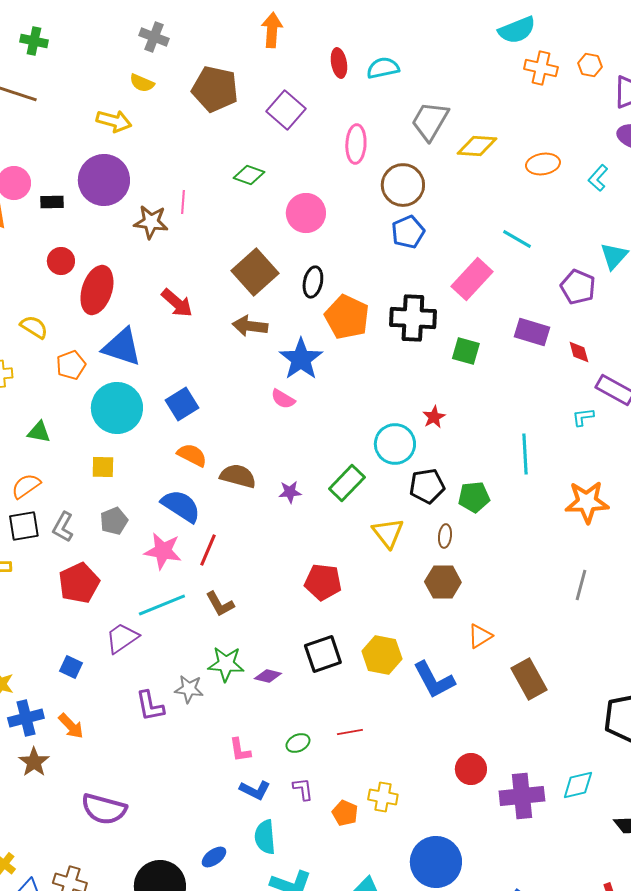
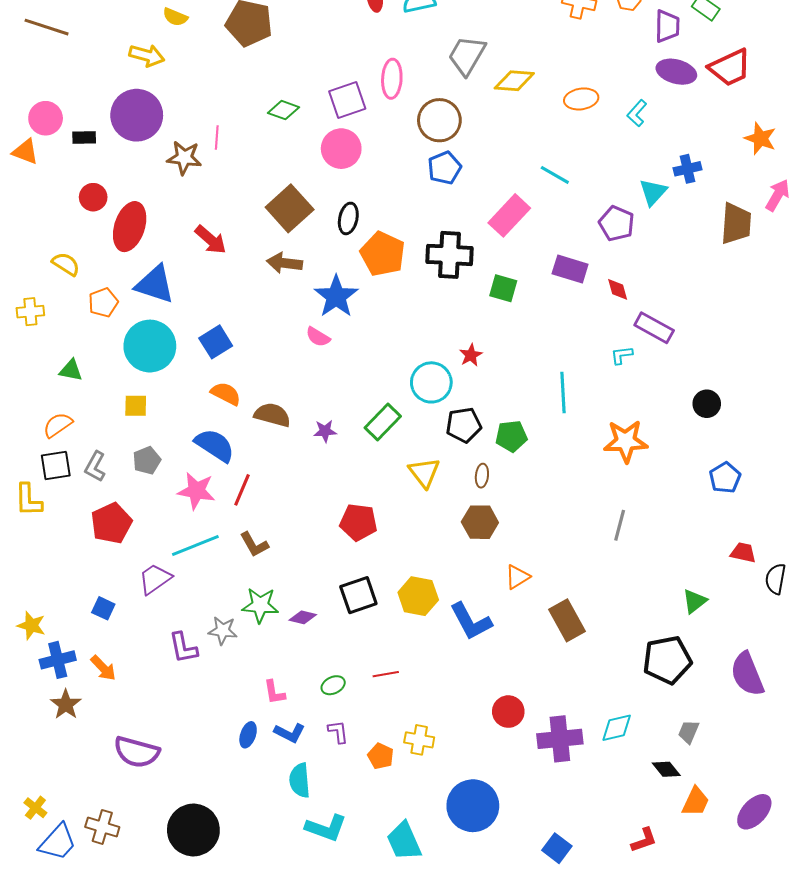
purple square: (286, 110) -> (347, 100), moved, turned 30
blue ellipse: (214, 857) -> (248, 735), moved, turned -35

